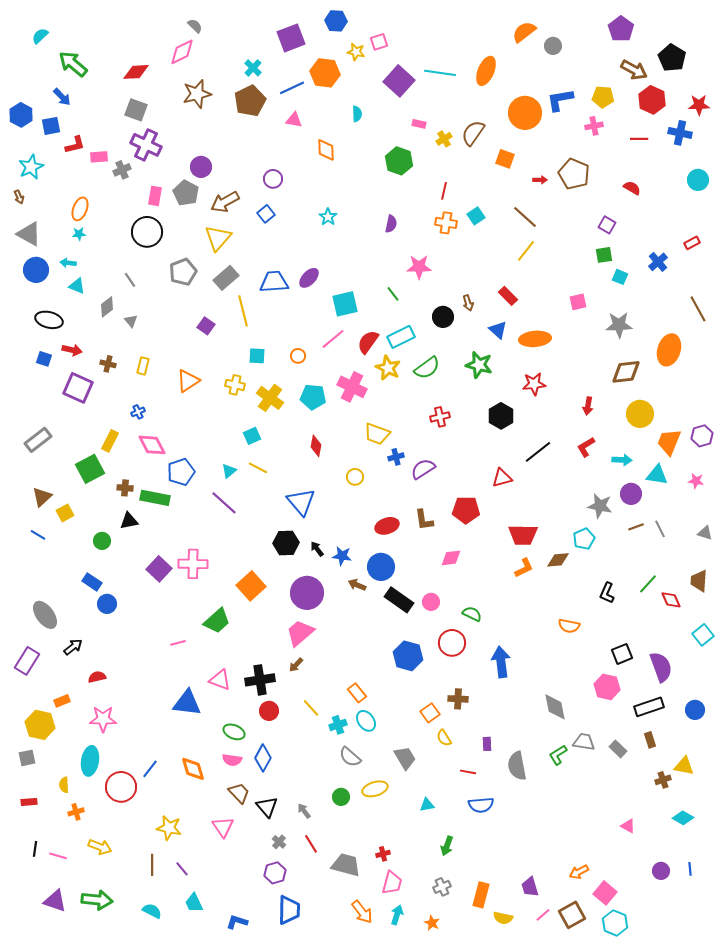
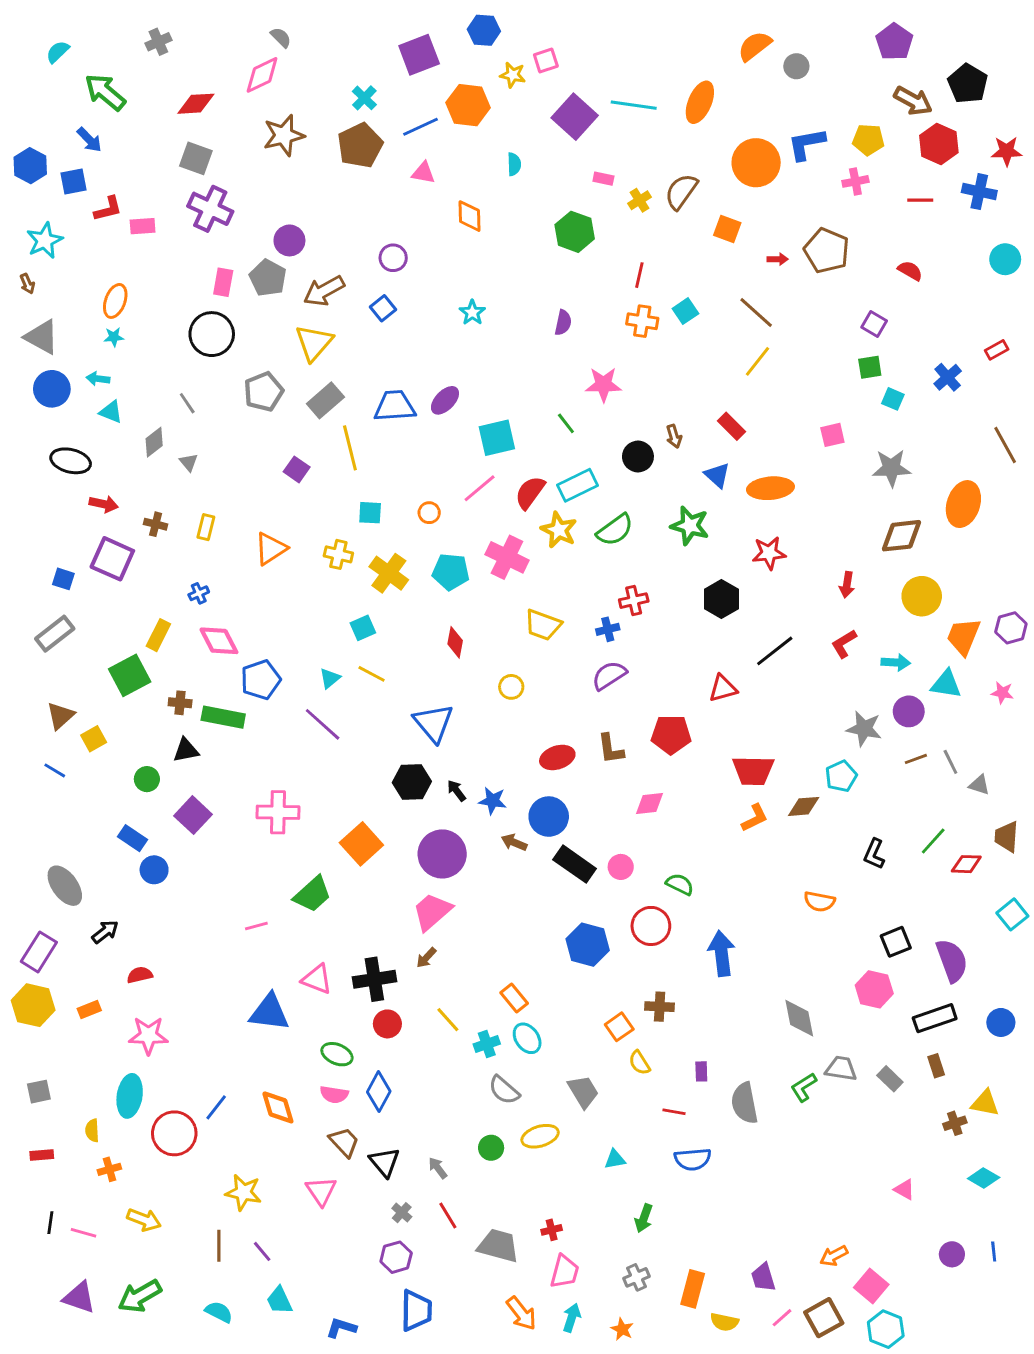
gray cross: (122, 170) -> (158, 42), moved
blue square: (44, 359) -> (63, 579), moved
blue cross: (396, 457) -> (608, 629), moved
gray triangle: (705, 533) -> (979, 785), moved
purple square: (159, 569) -> (193, 815), moved
red diamond: (671, 600) -> (966, 864), turned -65
yellow hexagon: (40, 725) -> (33, 1005), moved
green arrow: (97, 900) -> (140, 1296), turned 144

